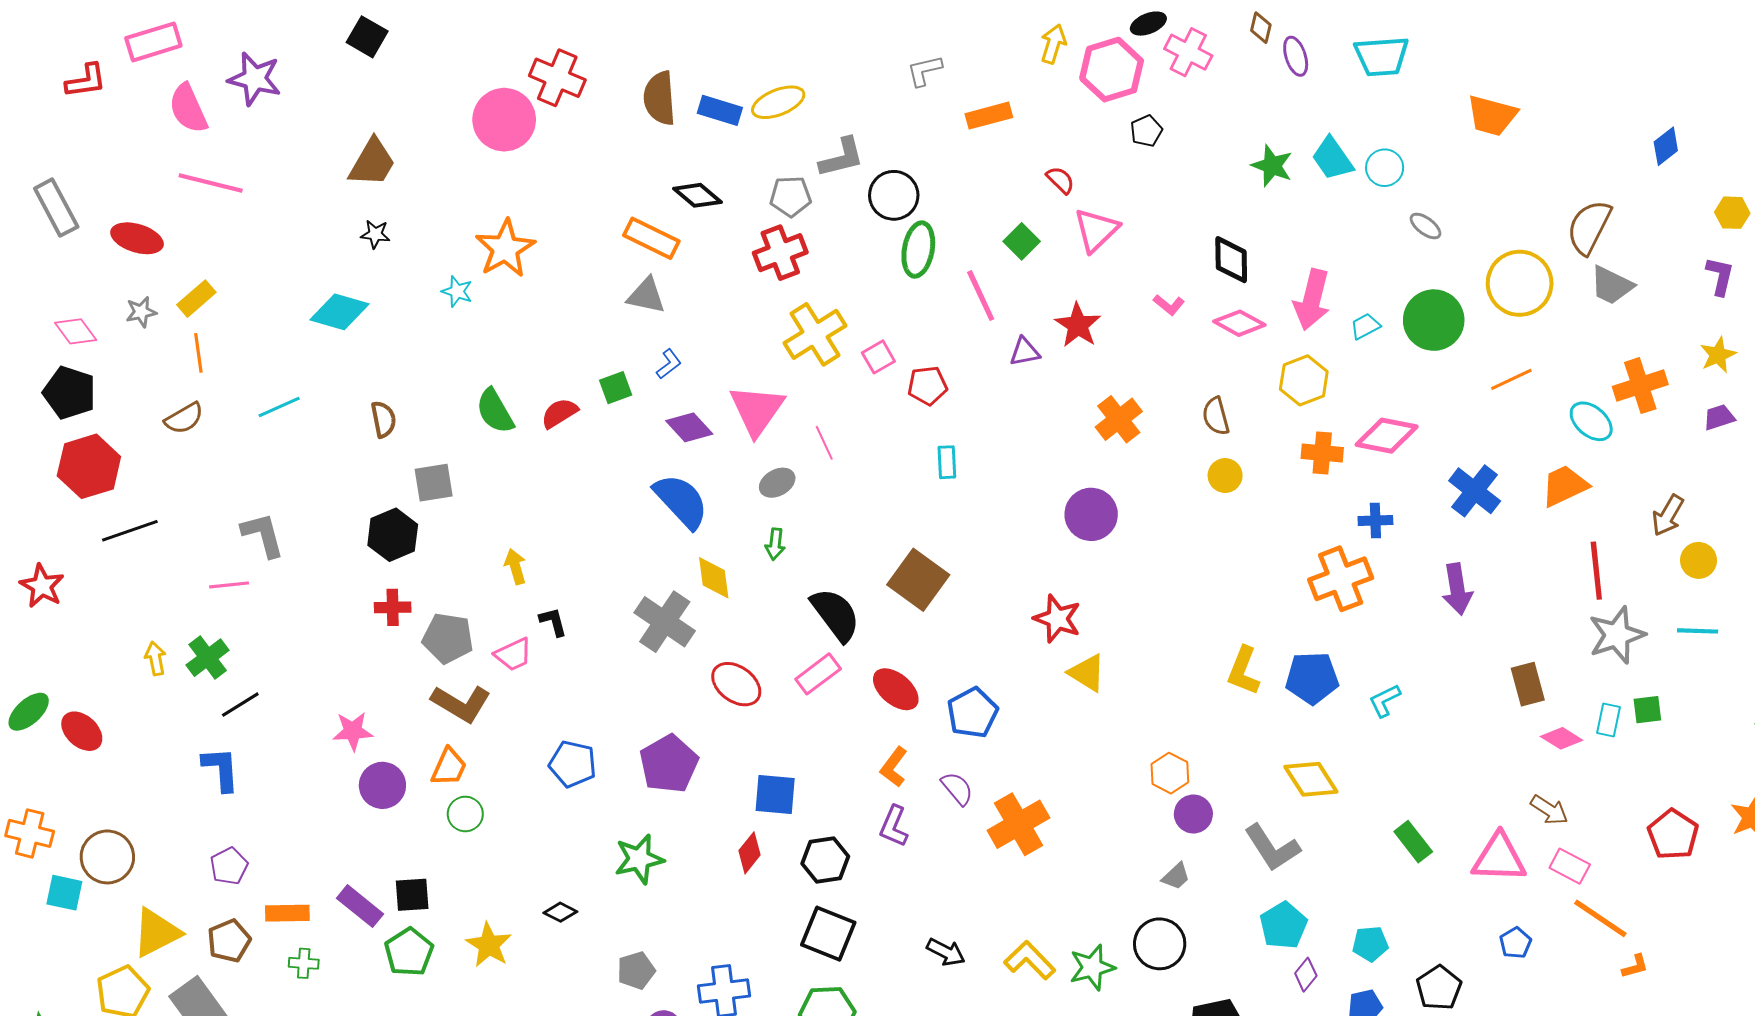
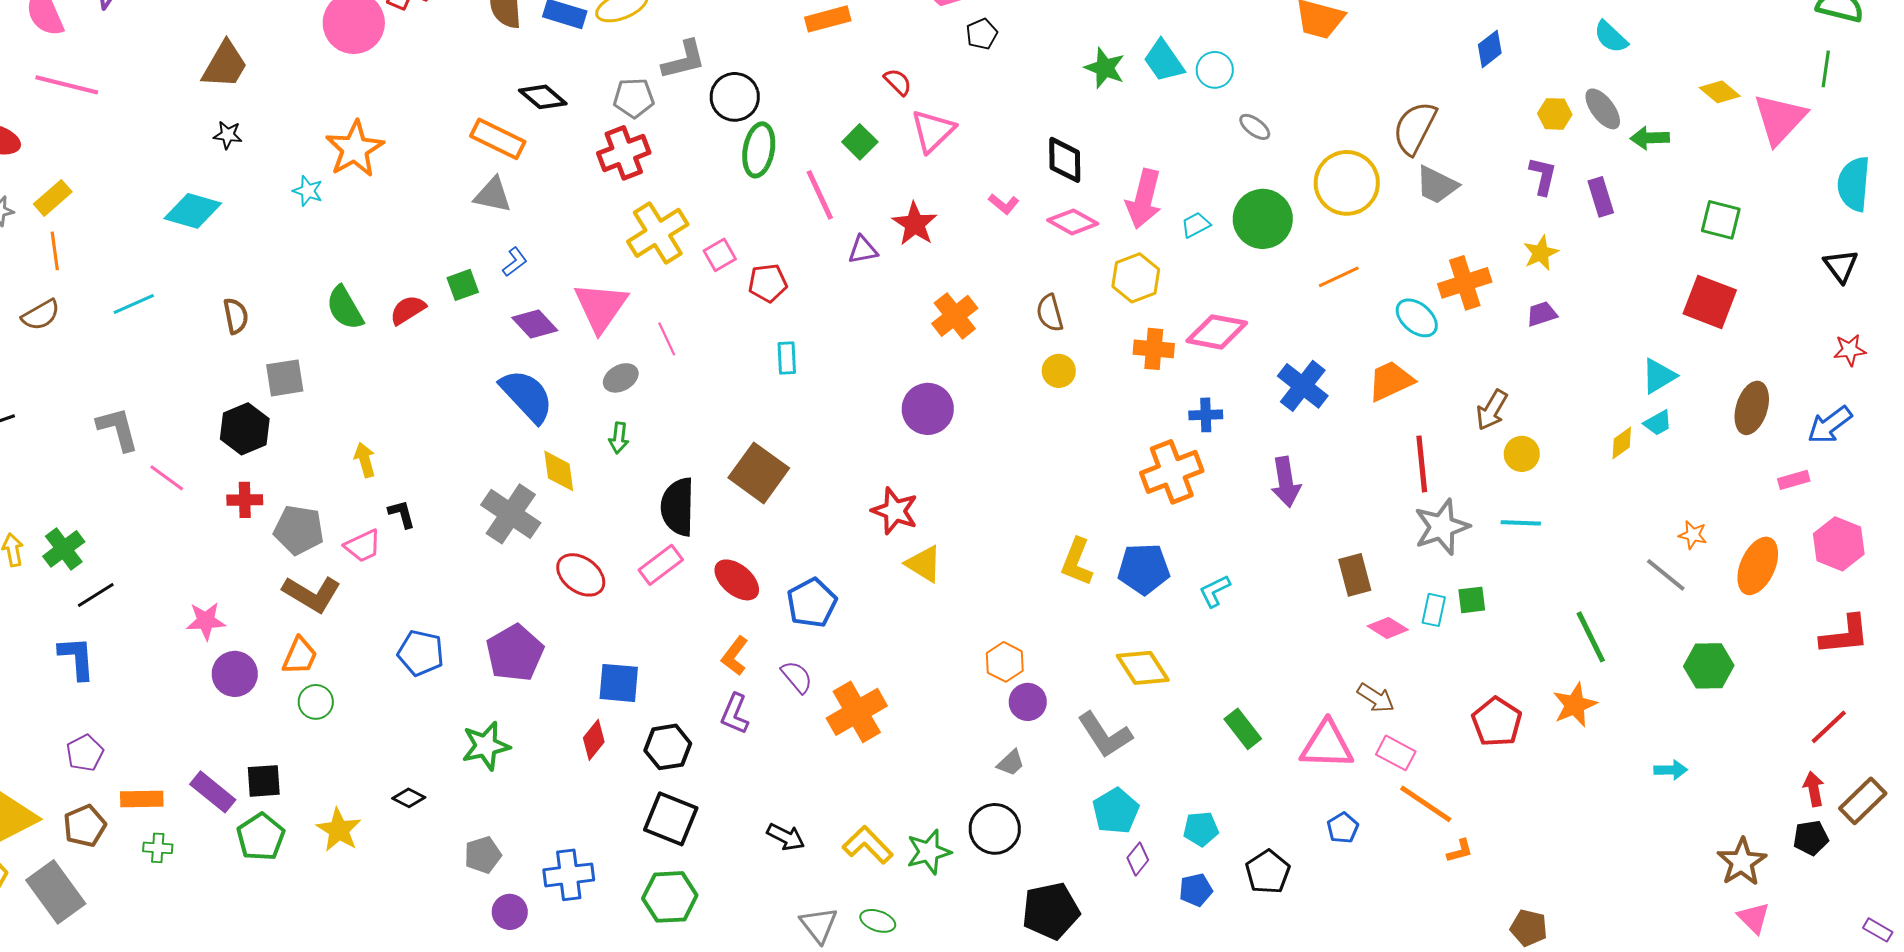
pink line: (229, 585) -> (167, 478), moved, turned 42
black semicircle: (835, 615) -> (678, 507), turned -142

